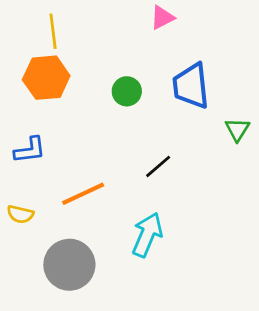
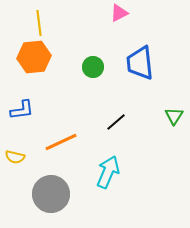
green triangle: (237, 130) -> (174, 116), moved

